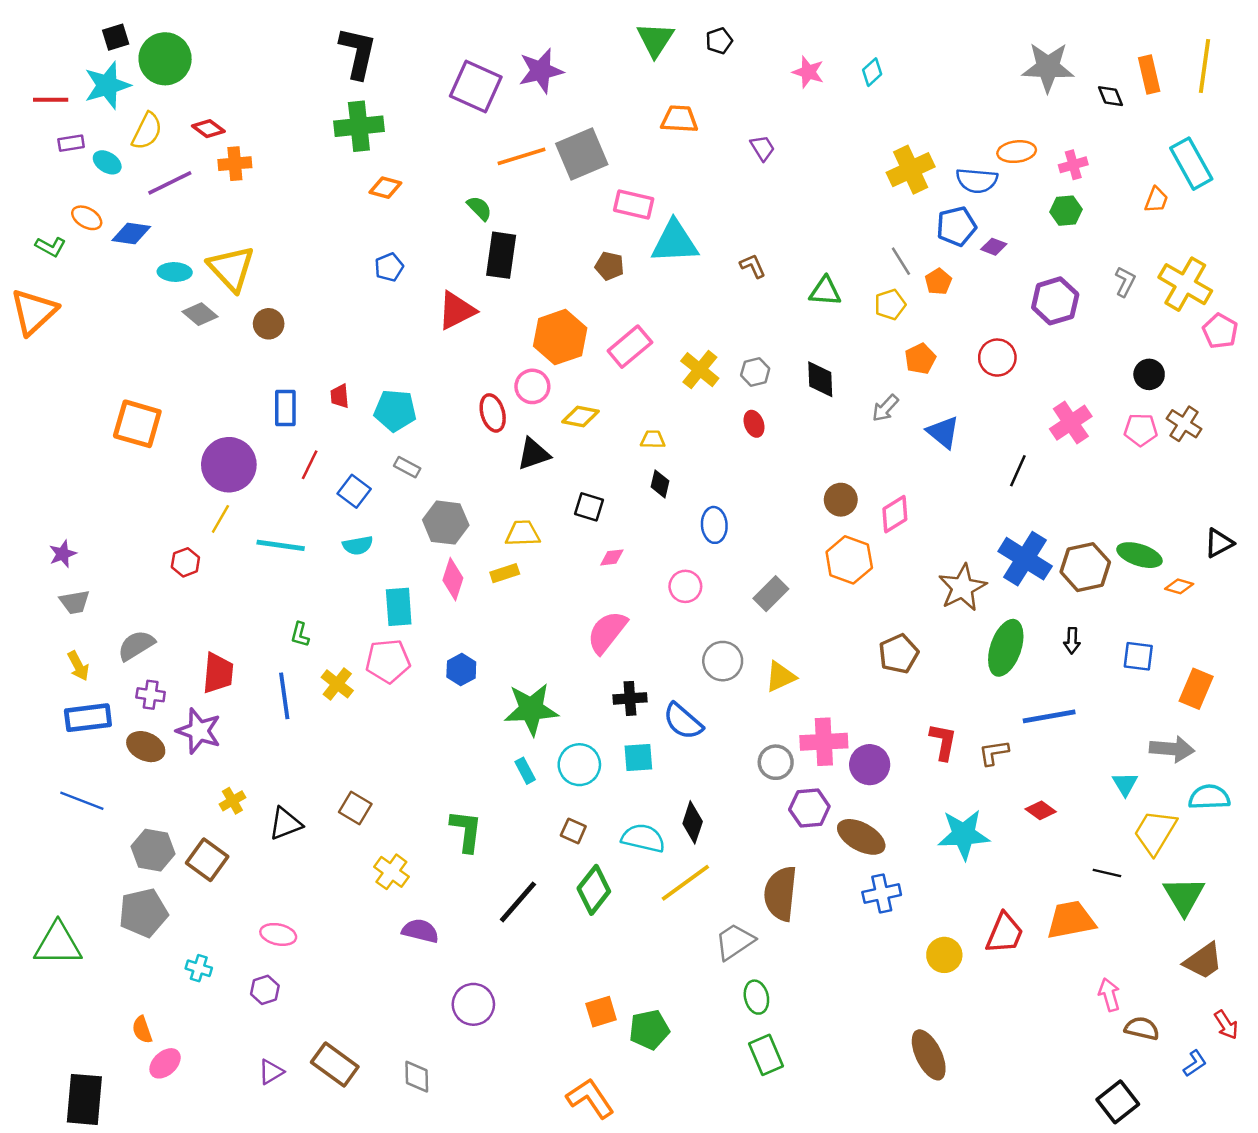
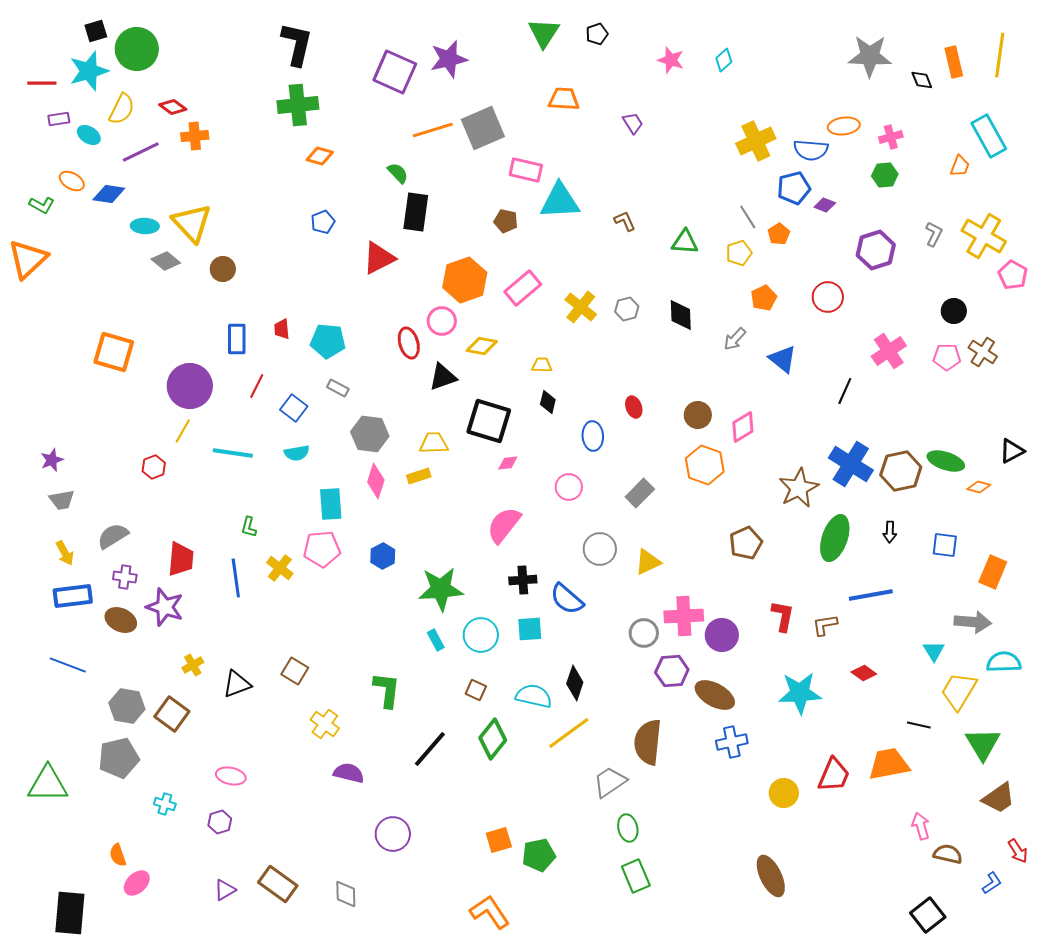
red ellipse: (754, 424) -> (634, 407), moved
black square: (589, 507) -> (489, 421), size x1.8

